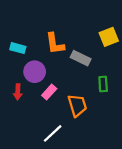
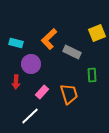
orange L-shape: (55, 44) -> (49, 39), turned 55
pink rectangle: (49, 92) -> (42, 92), moved
white line: (53, 133) -> (30, 116), moved

